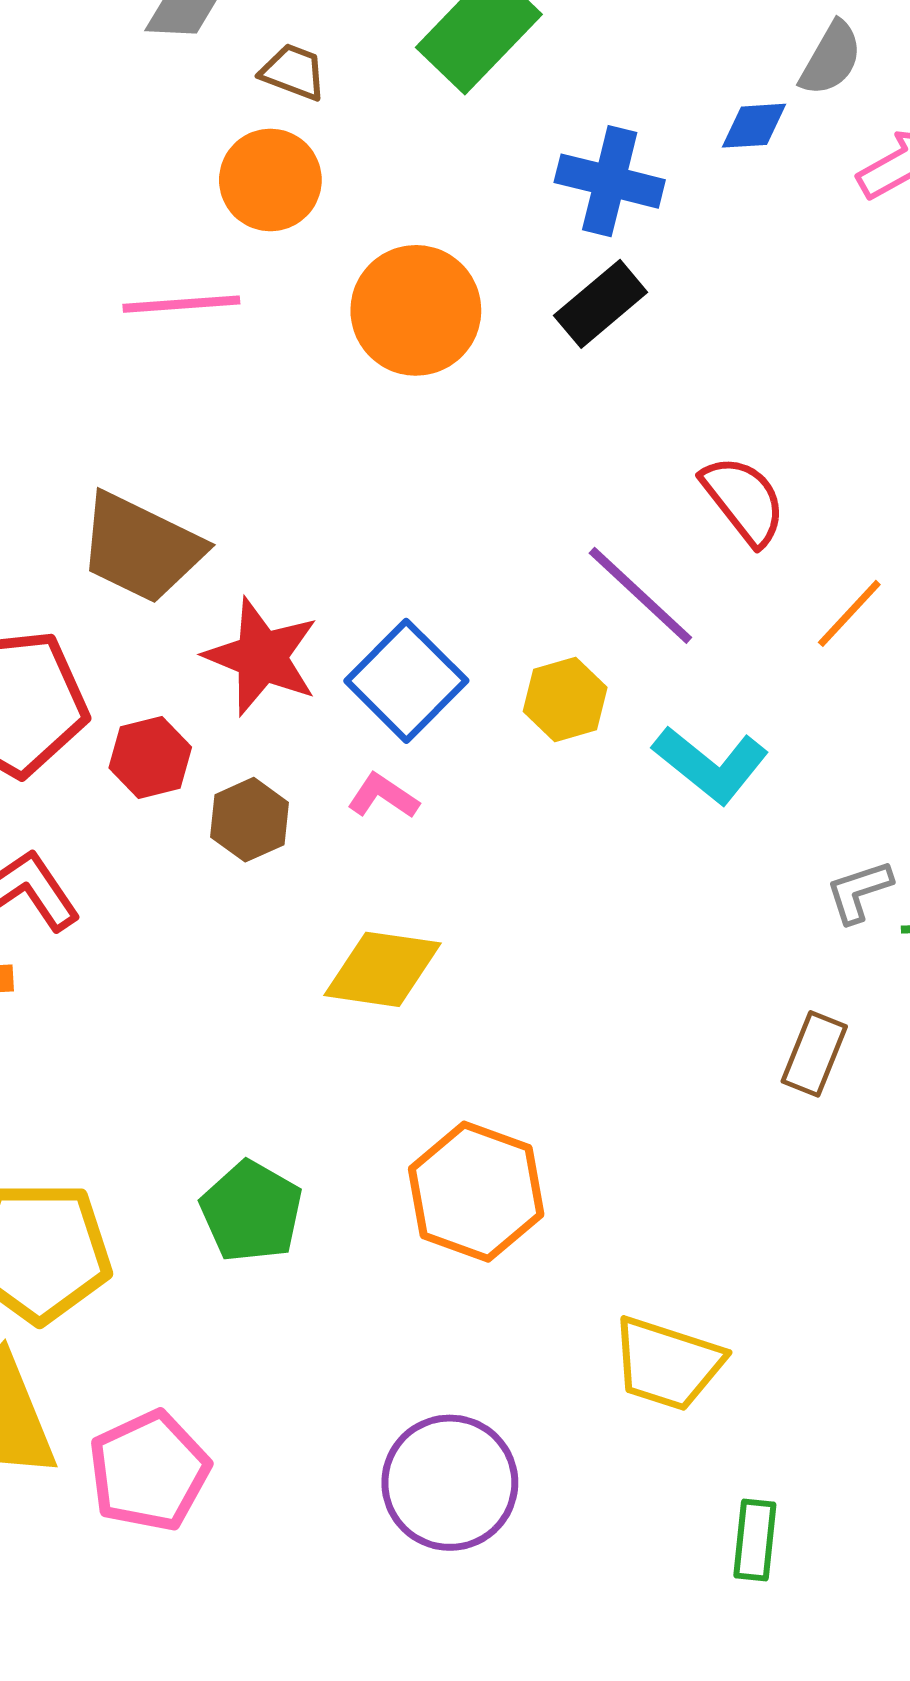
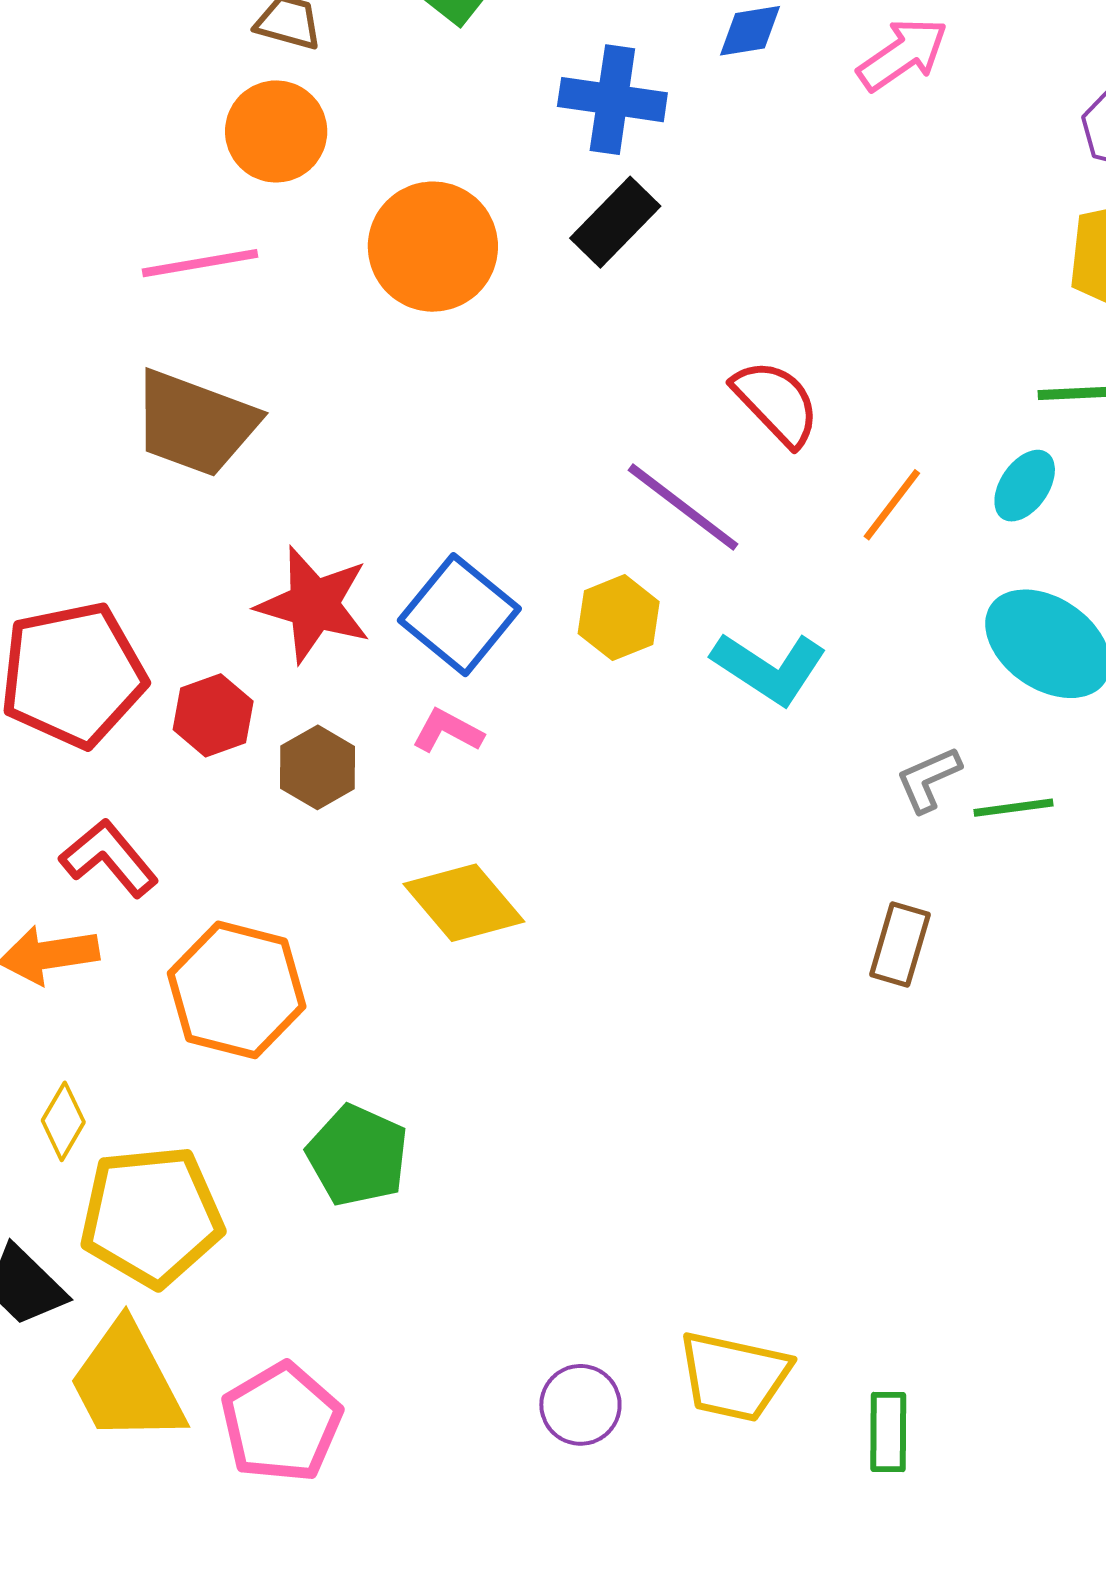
brown trapezoid: (141, 548) -> (195, 423), moved
yellow diamond: (382, 969) -> (464, 903), turned 47
orange hexagon: (476, 1192) -> (237, 990), moved
yellow trapezoid: (667, 1364) -> (734, 1376), moved
purple circle: (450, 1483) -> (580, 1405), size x0.6

